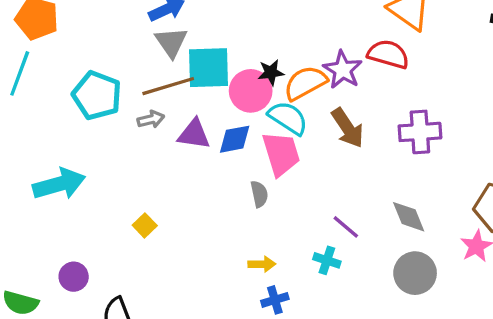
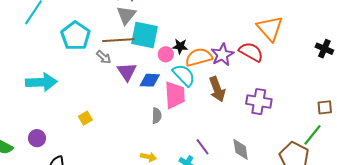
pink circle: (251, 91) -> (166, 54), size x0.6
gray arrow: (151, 119) -> (104, 57), turned 42
purple triangle: (194, 134) -> (127, 72), turned 35

